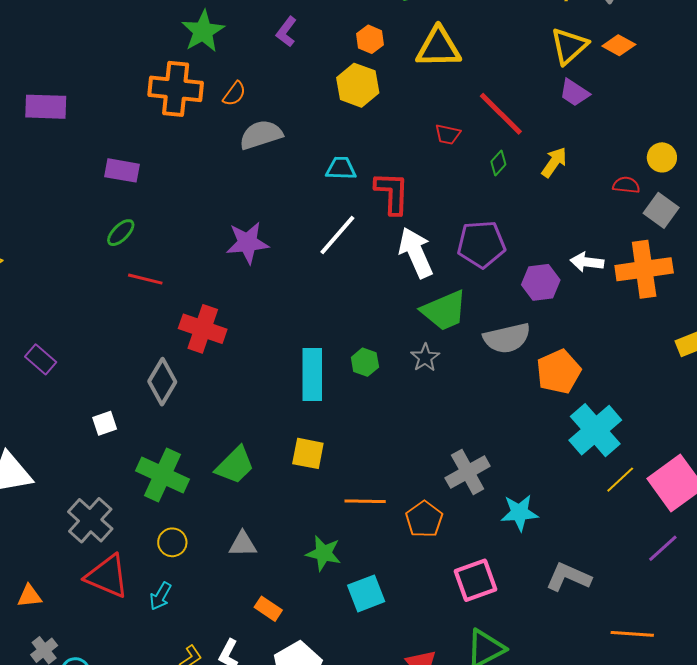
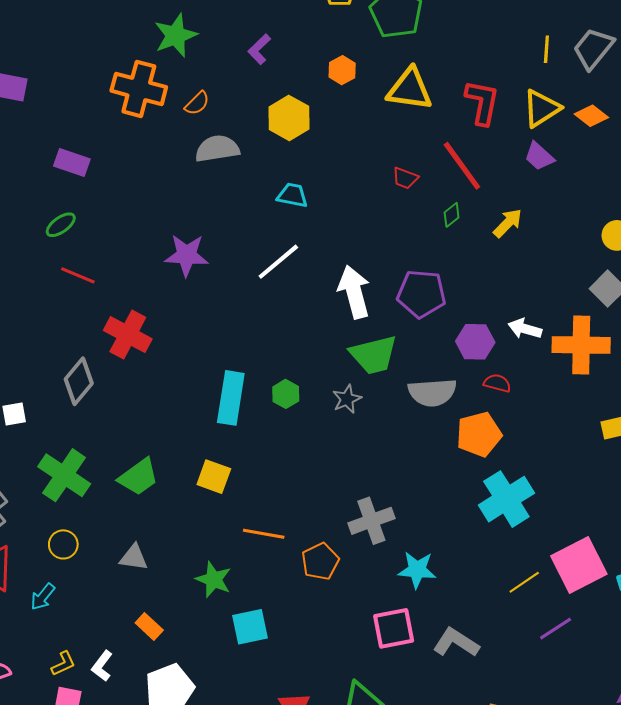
yellow hexagon: (358, 85) -> (289, 118), moved
red semicircle: (626, 185) -> (497, 383), moved
red L-shape: (392, 193) -> (482, 102), moved
yellow line: (620, 480) -> (524, 582), moved
pink square: (476, 580) -> (394, 628), moved

